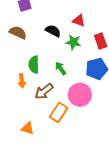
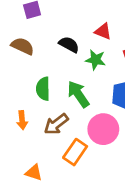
green arrow: (61, 68) -> (78, 94), size x1.5
orange arrow: (22, 81) -> (22, 120), moved

